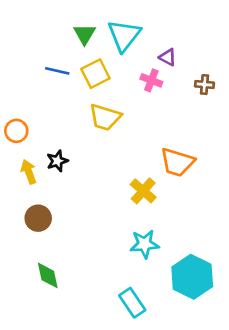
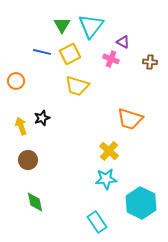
orange circle: (16, 131) -> (16, 81), moved
yellow cross: (143, 191) -> (109, 151), moved

